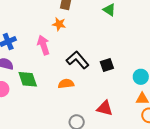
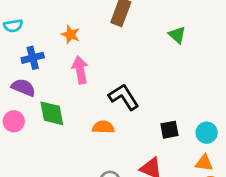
orange star: (59, 24) -> (71, 35), moved
black square: (107, 65) -> (169, 130), moved

